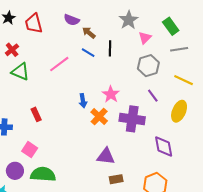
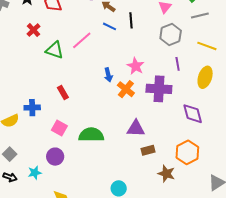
green triangle: (20, 72) -> (55, 50), moved
purple line: (153, 96) -> (178, 64), turned 32
purple circle: (15, 171) -> (55, 157), moved
green semicircle: (43, 174) -> (91, 135), moved

